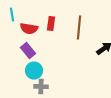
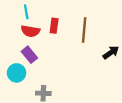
cyan line: (12, 15) -> (26, 12), moved
cyan circle: (34, 71) -> (17, 73), moved

